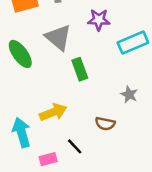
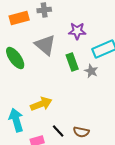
green rectangle: (80, 69) -> (72, 62), moved
gray star: (129, 94) -> (91, 71), moved
brown semicircle: (105, 124) -> (81, 132), moved

